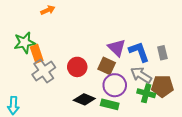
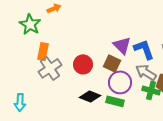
green star: (24, 43) -> (30, 24), moved, turned -30
orange rectangle: (37, 54) -> (43, 51), turned 30

